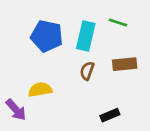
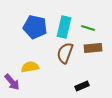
green line: (118, 23) -> (88, 28), moved
brown semicircle: (87, 71) -> (65, 53), size x1.5

